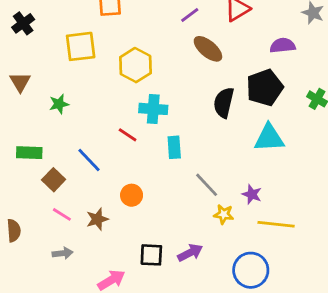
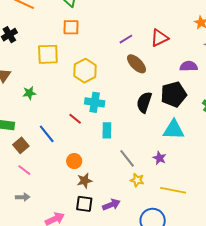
purple star: (252, 194) -> (159, 158), moved
brown star: (97, 219) -> (85, 181), moved

